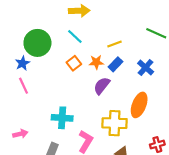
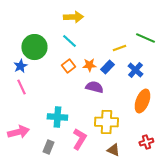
yellow line: (115, 44) -> (119, 48), moved
purple semicircle: (102, 86) -> (94, 87), turned 66
orange ellipse: (139, 105) -> (142, 101), moved
pink arrow: (20, 134) -> (18, 132), size x1.5

